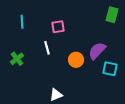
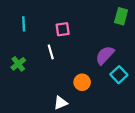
orange circle: (76, 60) -> (82, 82), moved
cyan square: (110, 69) -> (119, 75), turned 35

